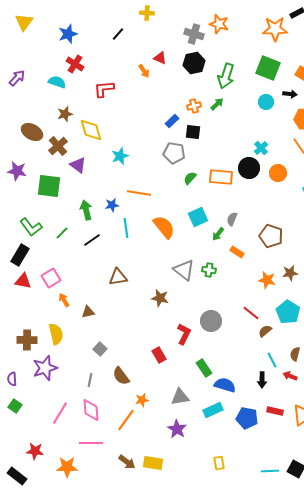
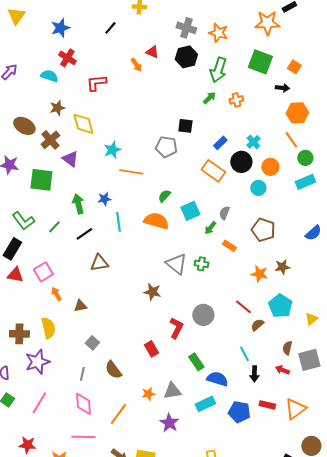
orange star: (219, 24) -> (218, 33), moved
cyan circle: (266, 102) -> (258, 188), moved
orange cross: (194, 106) -> (236, 100), moved
blue rectangle: (172, 121) -> (220, 143), moved
orange rectangle: (221, 177) -> (213, 171), turned 30
green semicircle: (190, 178) -> (164, 196), moved
orange line: (139, 193) -> (131, 172), moved
orange semicircle: (164, 227) -> (156, 221), turned -35
brown triangle: (118, 277) -> (99, 263), moved
cyan line: (272, 360) -> (244, 354), moved
orange star: (142, 400) -> (148, 394), moved
pink line: (60, 413) -> (39, 403), moved

